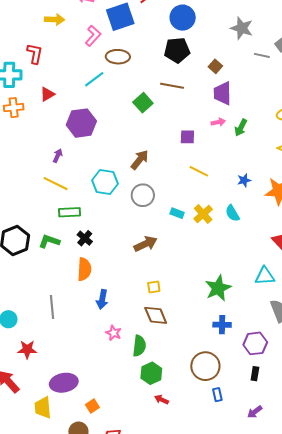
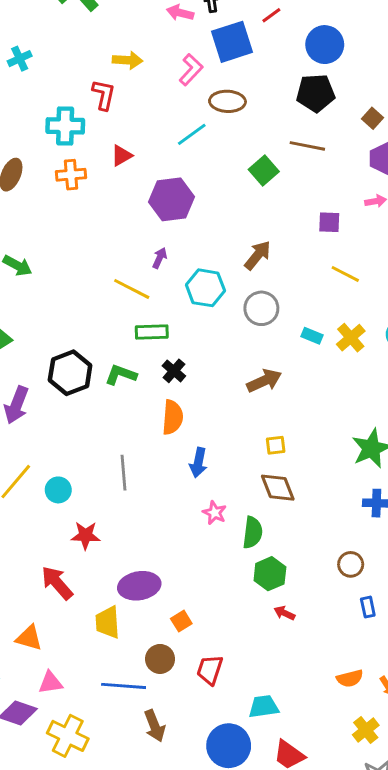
yellow arrow: (55, 20) -> (128, 60), moved
purple arrow: (58, 156) -> (160, 258), moved
brown circle: (205, 366) -> (351, 564), size x0.6

